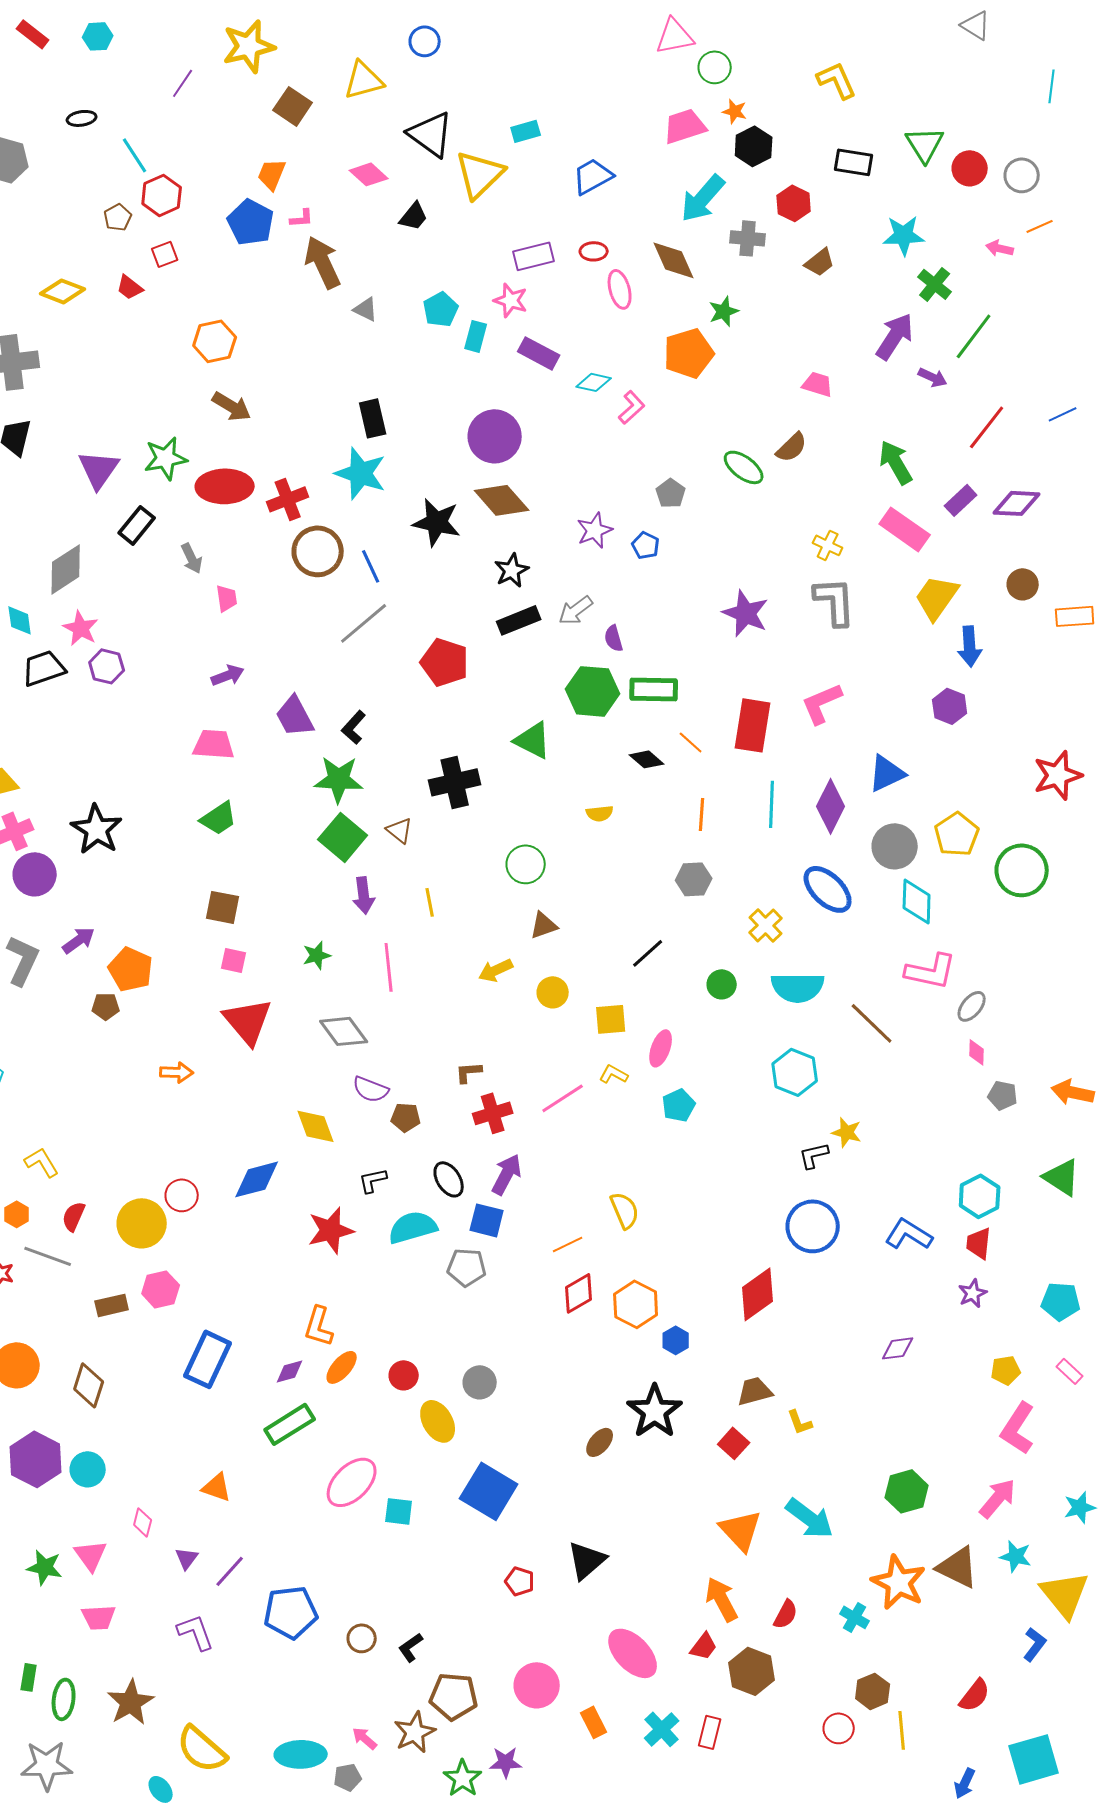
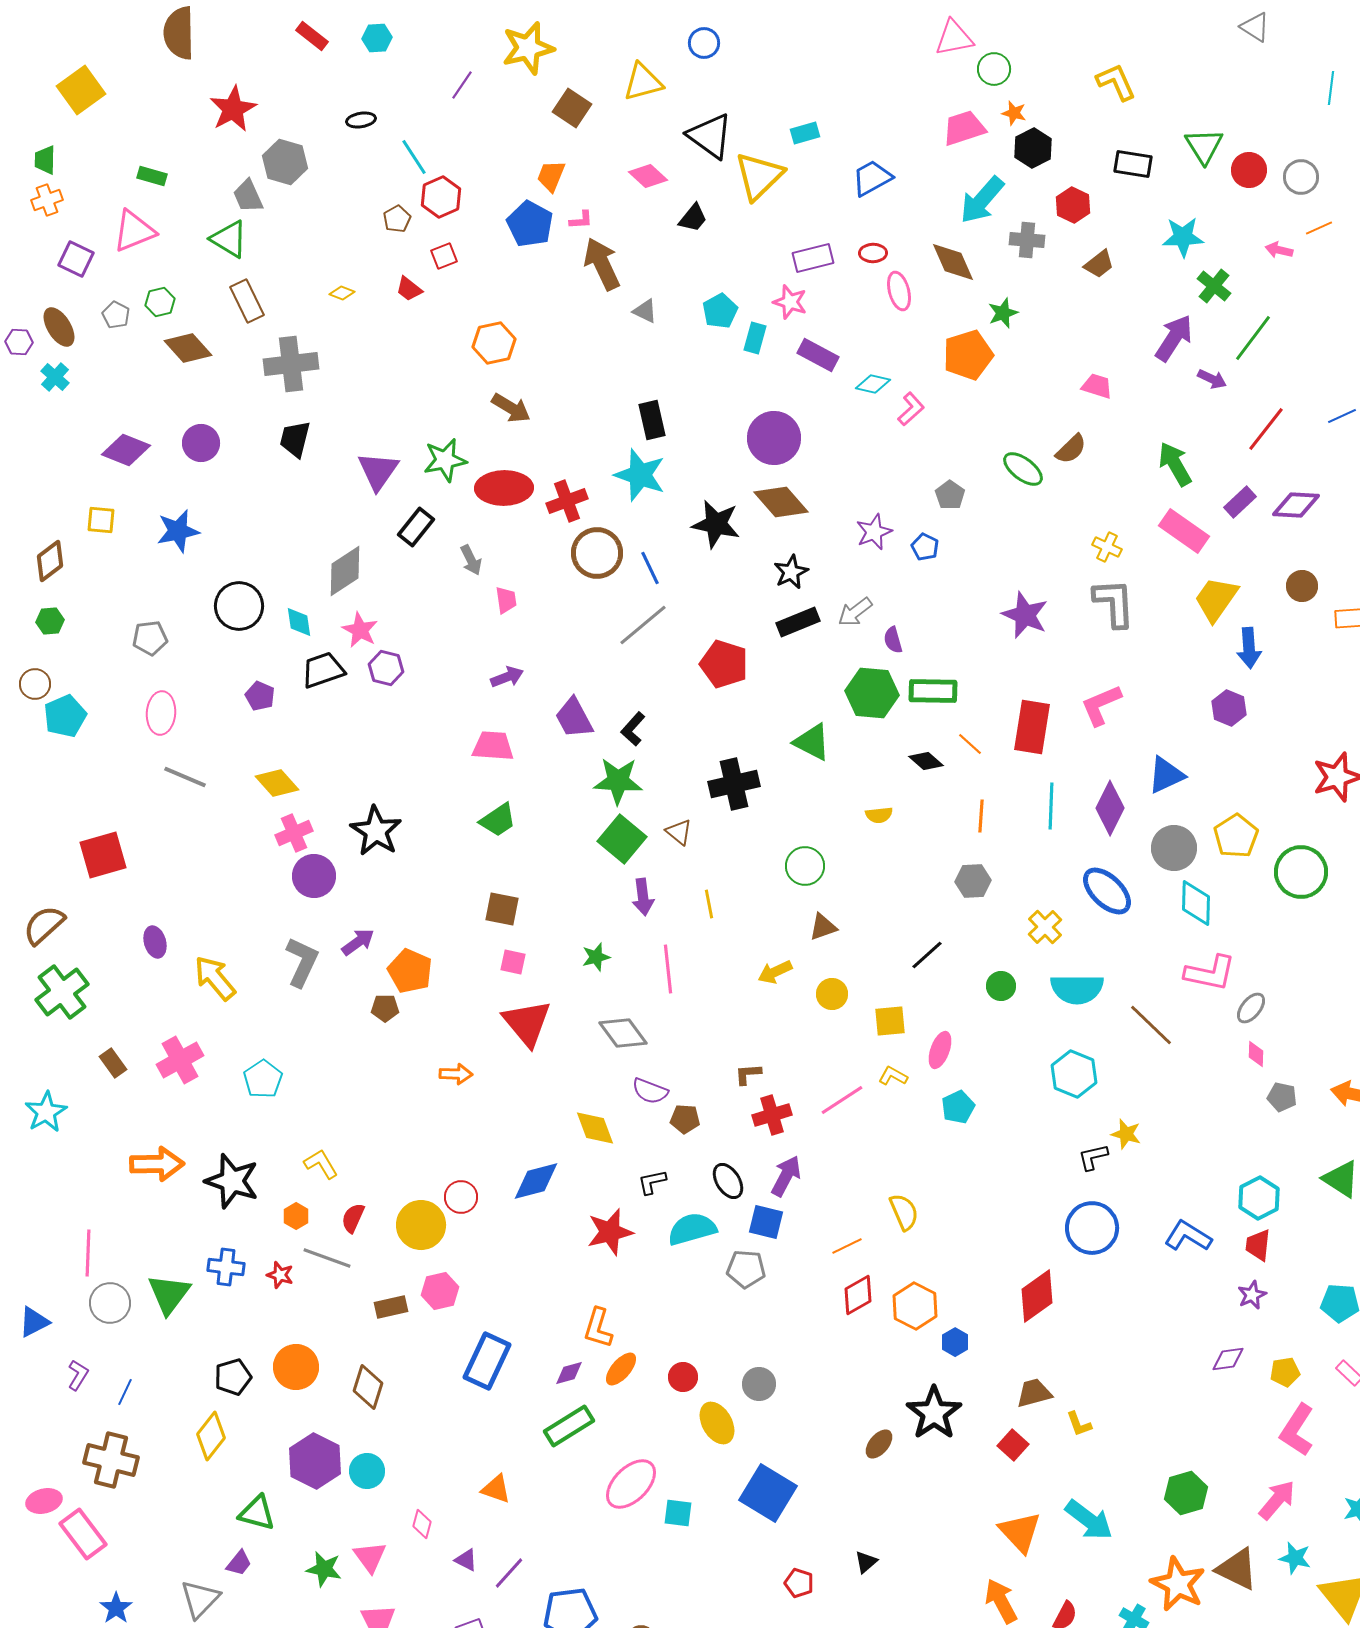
yellow diamond: (63, 291) -> (342, 293), size x0.6
purple diamond: (898, 1348) -> (1228, 1359), moved
purple triangle: (187, 1558) -> (466, 1560), turned -40
black triangle: (587, 1560) -> (866, 1562), size x0.6

